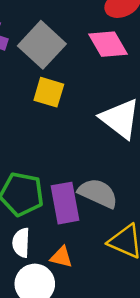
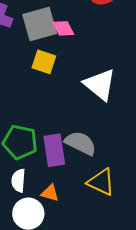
pink diamond: (108, 44) -> (63, 28), moved, size x0.7
gray square: (42, 45) -> (40, 24), turned 30

